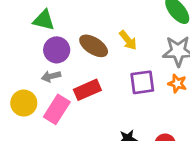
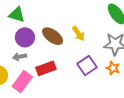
purple square: (142, 82) -> (87, 66), turned -30

